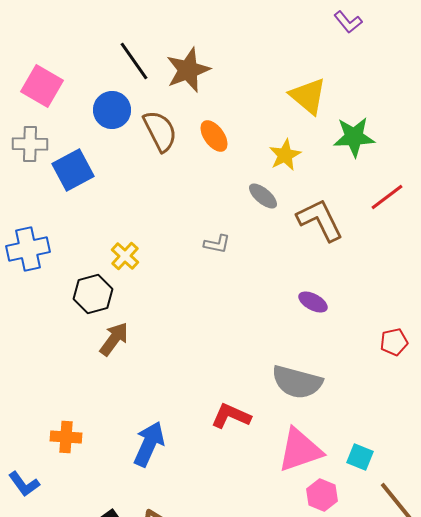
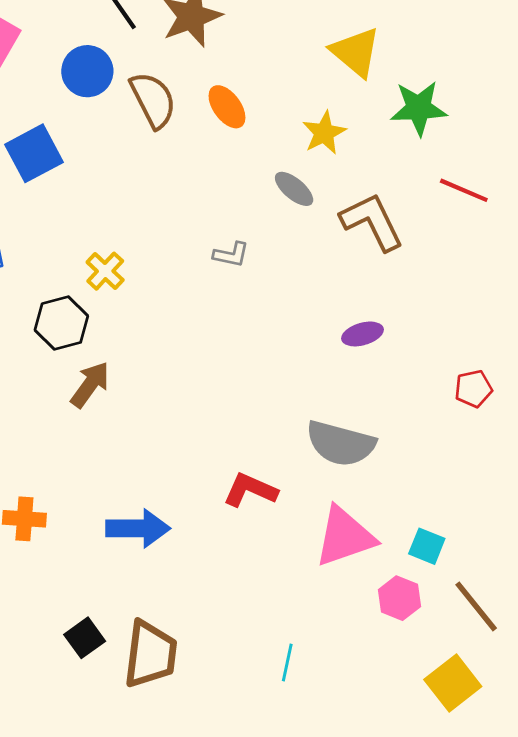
red line: (387, 197) -> (464, 190), turned 60
purple ellipse: (313, 302) -> (362, 334), turned -44
blue arrow: (149, 444) -> (138, 528), turned 66
pink hexagon: (322, 495) -> (399, 598), moved

